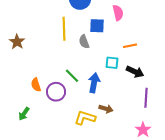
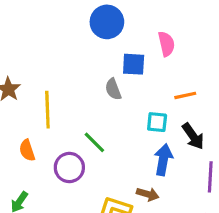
yellow line: (64, 29) -> (47, 110), moved
black arrow: (135, 72) -> (193, 136), turned 30
blue arrow: (94, 83) -> (163, 160), moved
orange semicircle: (36, 85) -> (27, 150), moved

